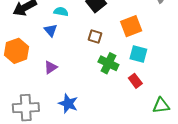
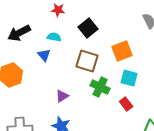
brown square: (95, 36) -> (87, 61), size x1.6
purple triangle: (51, 67) -> (62, 96), moved

